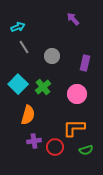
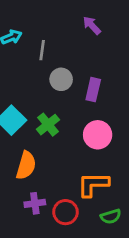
gray line: (24, 47) -> (42, 50), moved, turned 40
purple rectangle: (85, 63) -> (93, 90), moved

